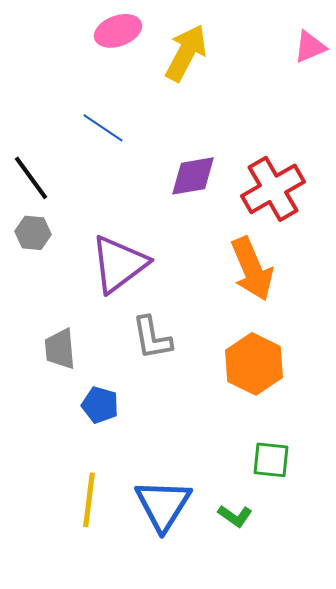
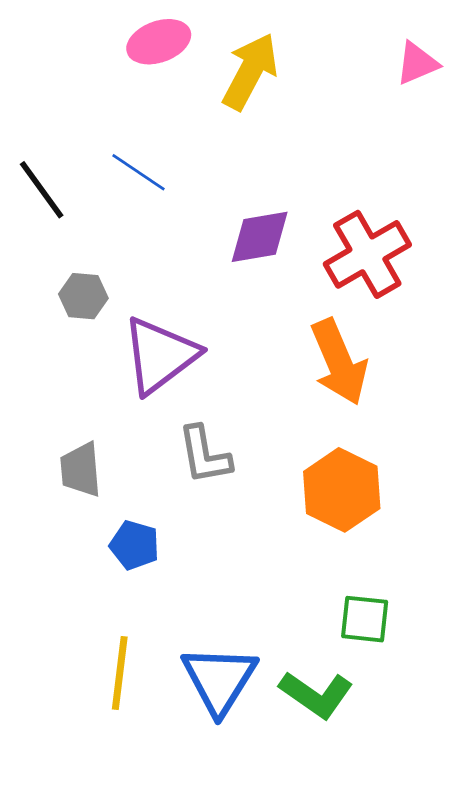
black line: (31, 178) -> (42, 190), moved
gray hexagon: (33, 233) -> (83, 296), moved
green L-shape: (235, 516) -> (316, 694), size x1.6

